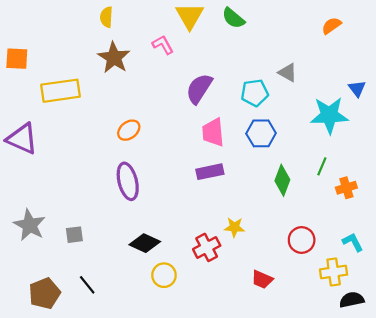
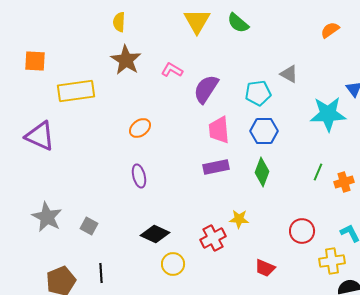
pink L-shape: (163, 45) -> (172, 70), moved, turned -30
green line: (322, 166) -> (318, 172), moved
green diamond: (282, 180) -> (262, 172), moved
purple ellipse: (128, 181) -> (139, 176), size x0.7
gray square: (74, 235) -> (89, 226), turned 36
black line: (87, 285) -> (101, 273), turned 36

